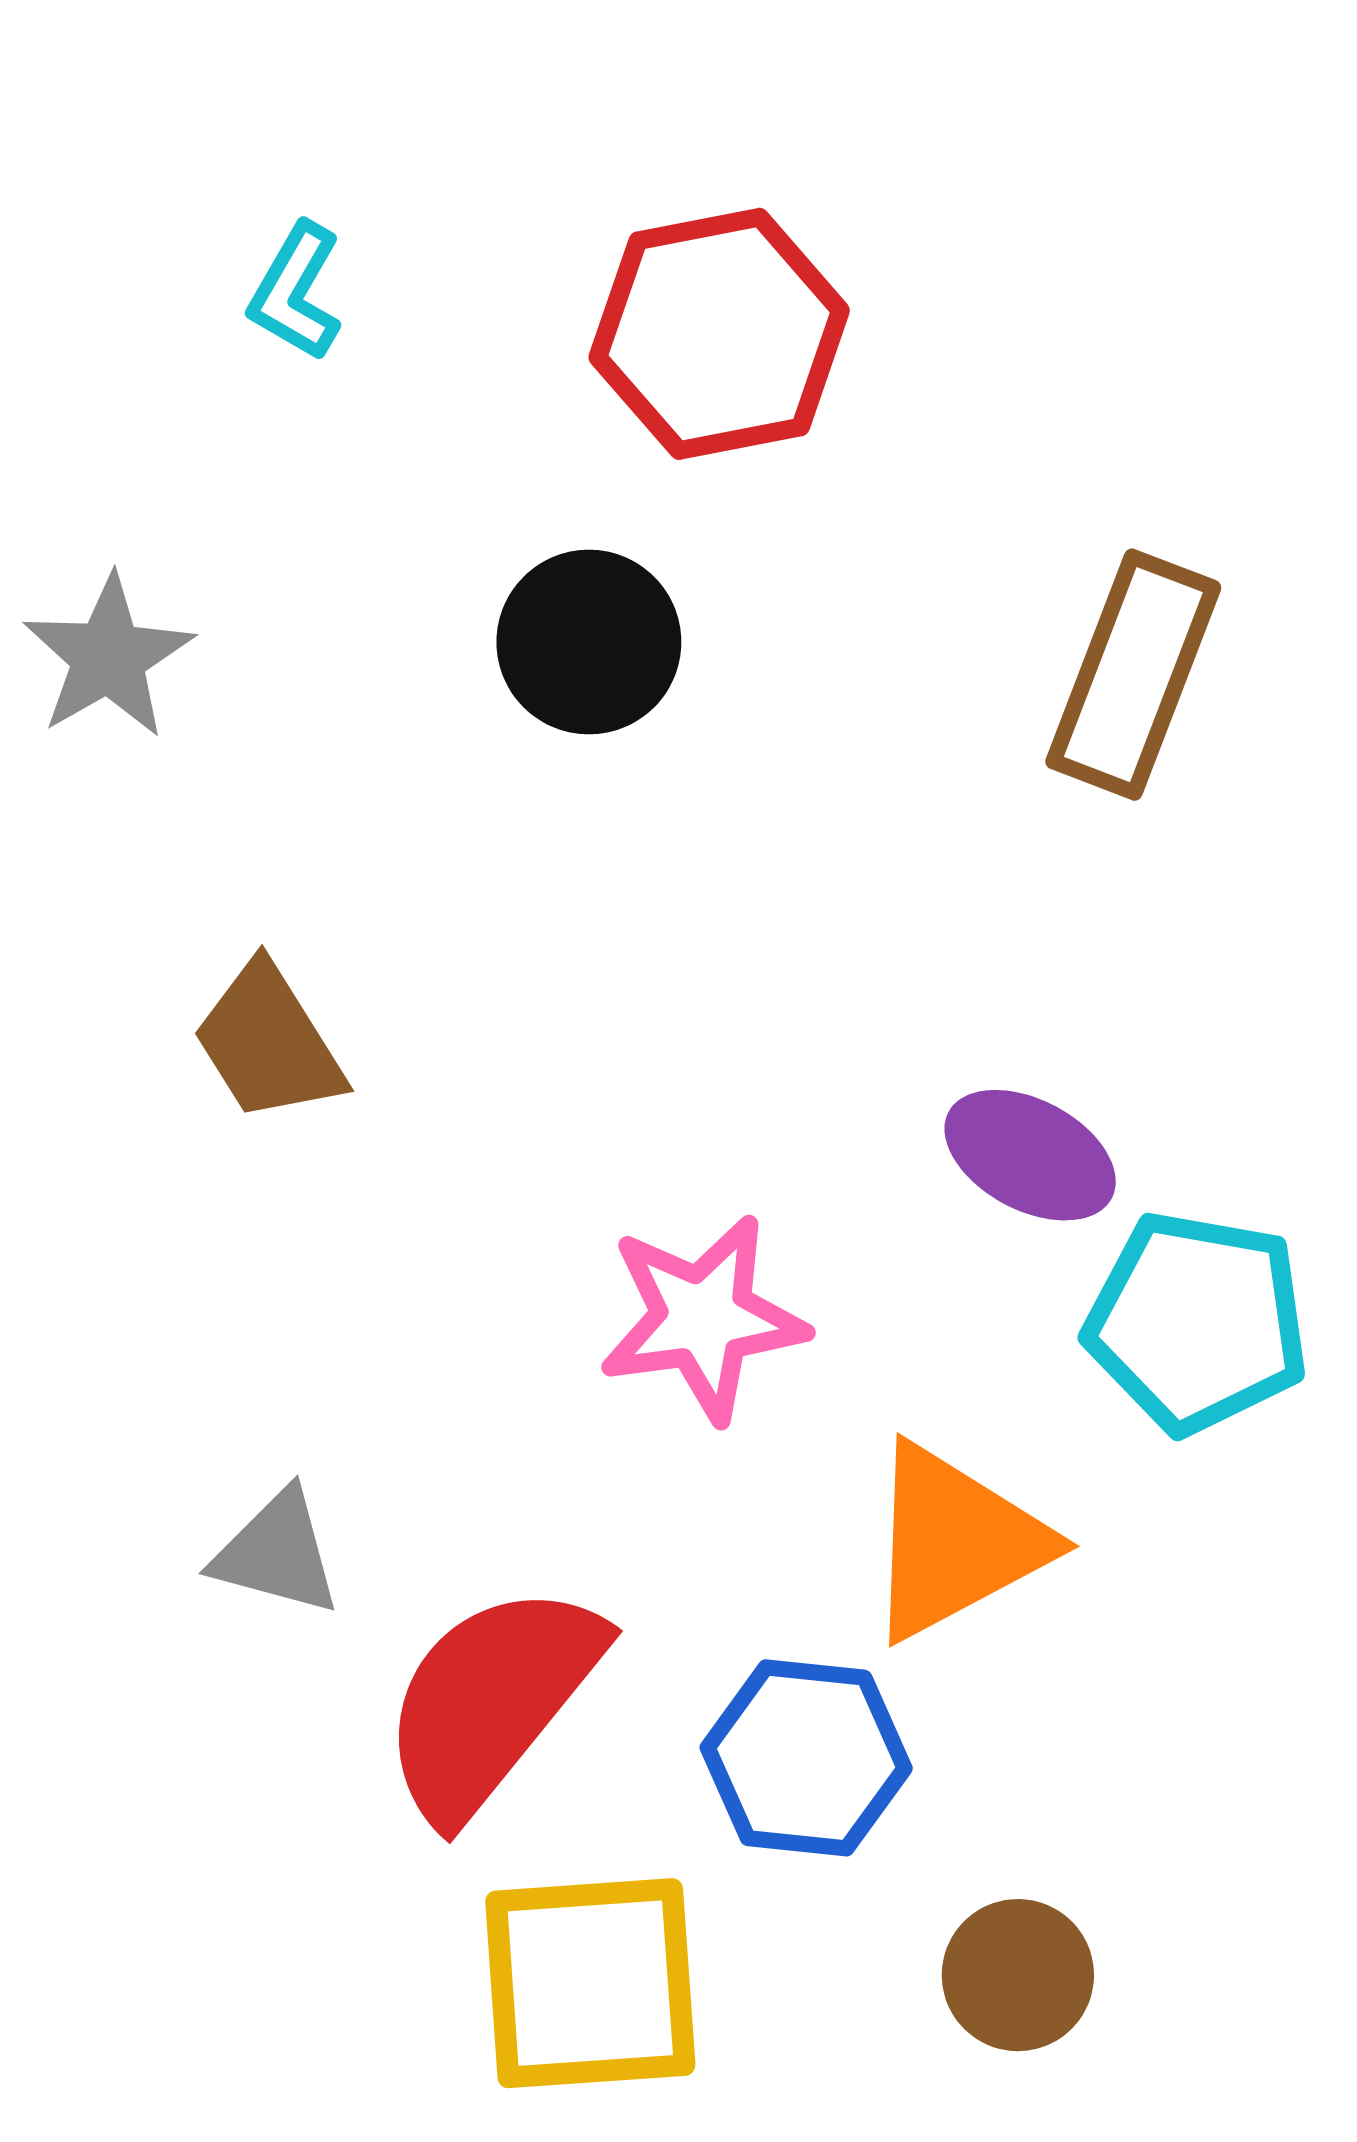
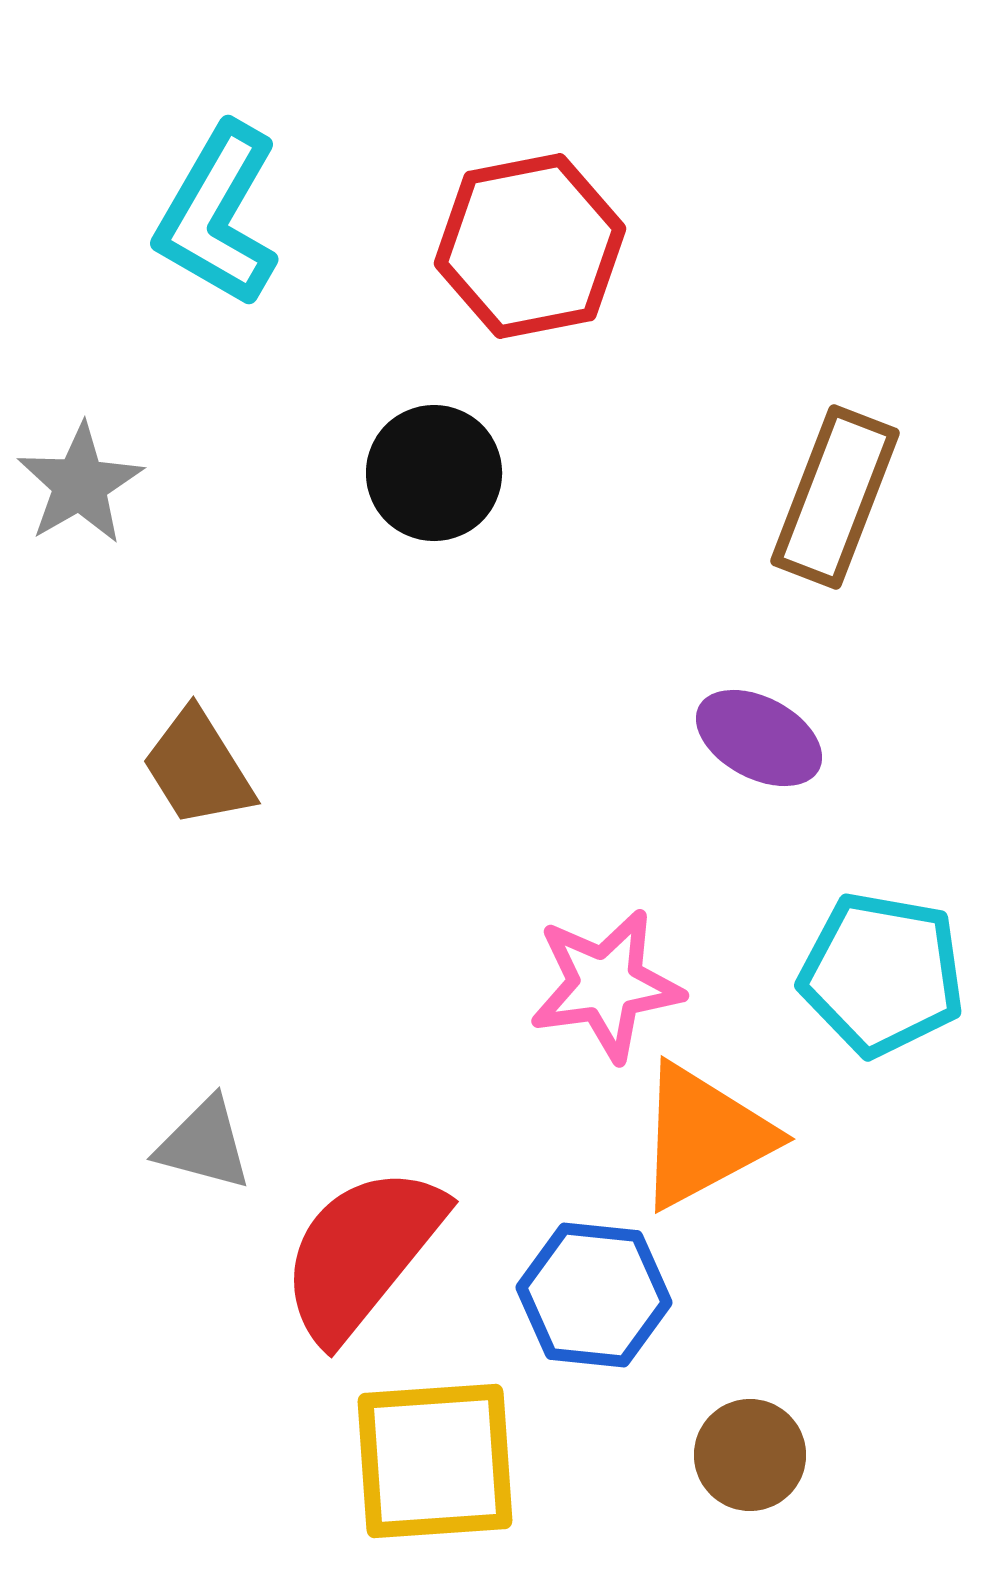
cyan L-shape: (296, 292) -> (218, 215), size x1.8
purple ellipse: (1030, 1155) -> (759, 738), moved
pink star: (703, 1318) -> (606, 985), moved

